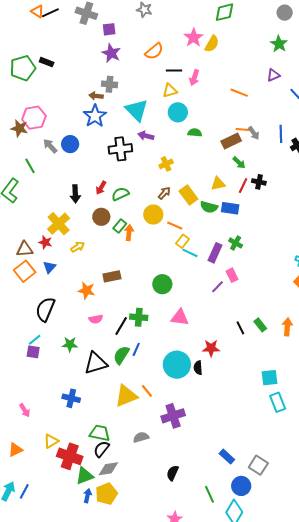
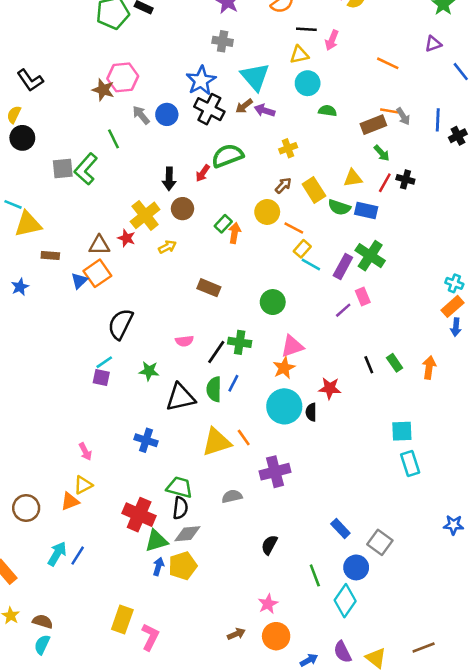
brown arrow: (96, 96) -> (244, 106), moved, turned -48
black cross: (120, 149) -> (209, 109), moved, turned 30
green semicircle: (120, 194) -> (227, 156), moved, size x1.4
brown circle: (101, 217) -> (182, 209), moved
green cross: (236, 243) -> (370, 256), size x1.6
blue triangle: (49, 267) -> (79, 281), moved
brown rectangle: (112, 276) -> (209, 288), turned 30
orange star: (87, 291) -> (284, 368), moved, turned 30
pink triangle: (180, 317) -> (292, 346), turned -30
green semicircle: (121, 355) -> (214, 389), turned -36
yellow triangle: (51, 441) -> (83, 485), moved
black semicircle: (101, 449) -> (180, 508), turned 144

